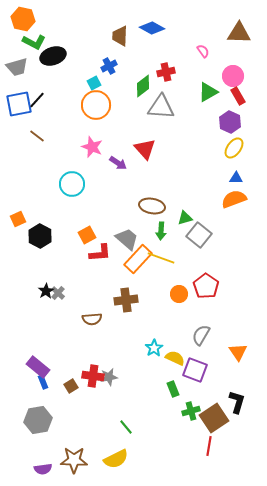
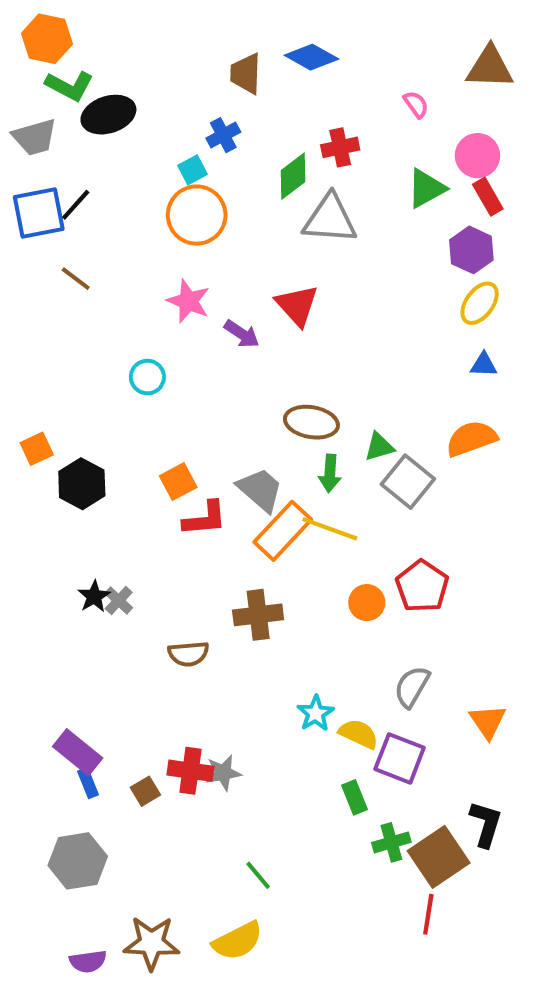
cyan circle: (72, 184) -> (147, 377), size x0.7
orange semicircle: (234, 199) -> (471, 439), moved

